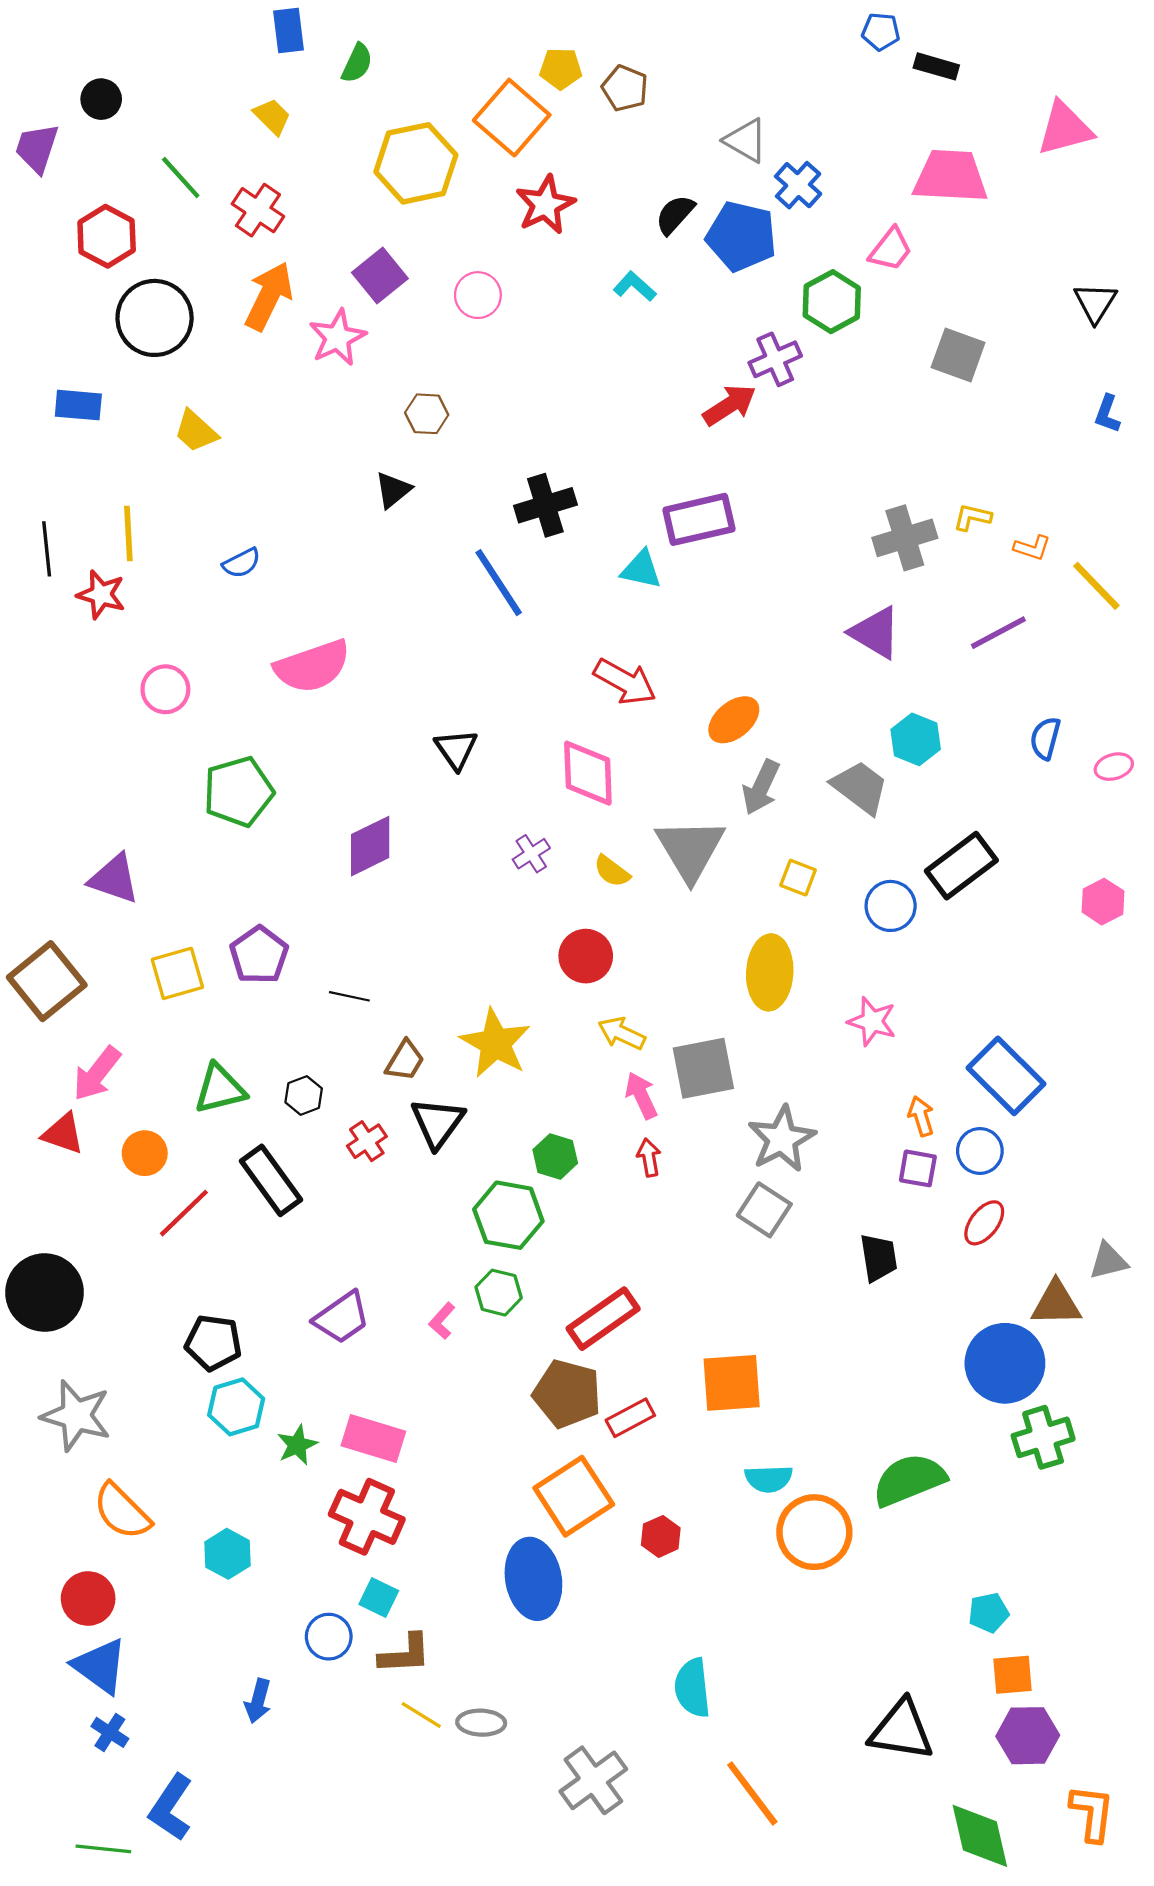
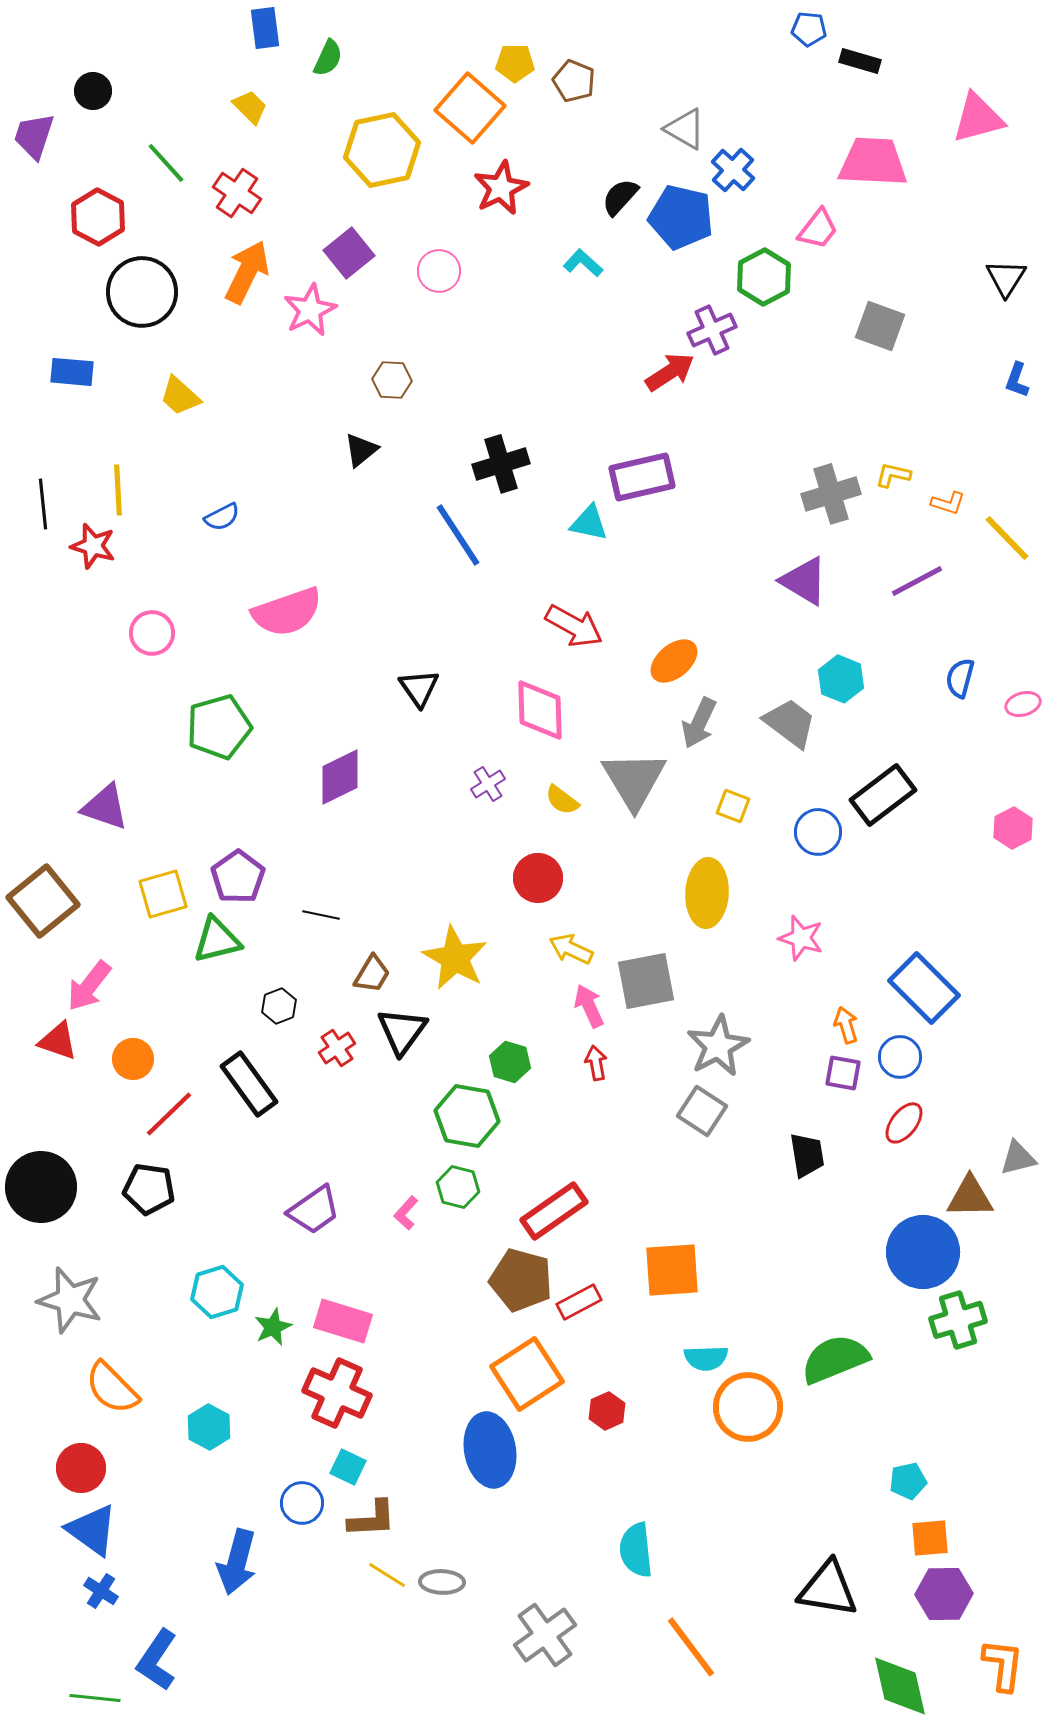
green triangle: (220, 1089) -> (217, 940), moved
black pentagon: (213, 1343) -> (149, 1189), moved
blue arrow: (258, 1701) -> (237, 1562), size x1.6

